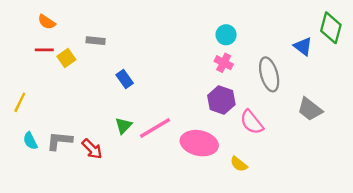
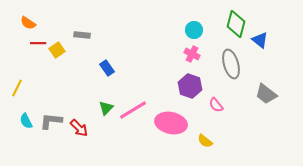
orange semicircle: (47, 22) -> (28, 23), moved
green diamond: (331, 28) -> (236, 24), moved
pink semicircle: (252, 122) -> (216, 105), size x0.7

